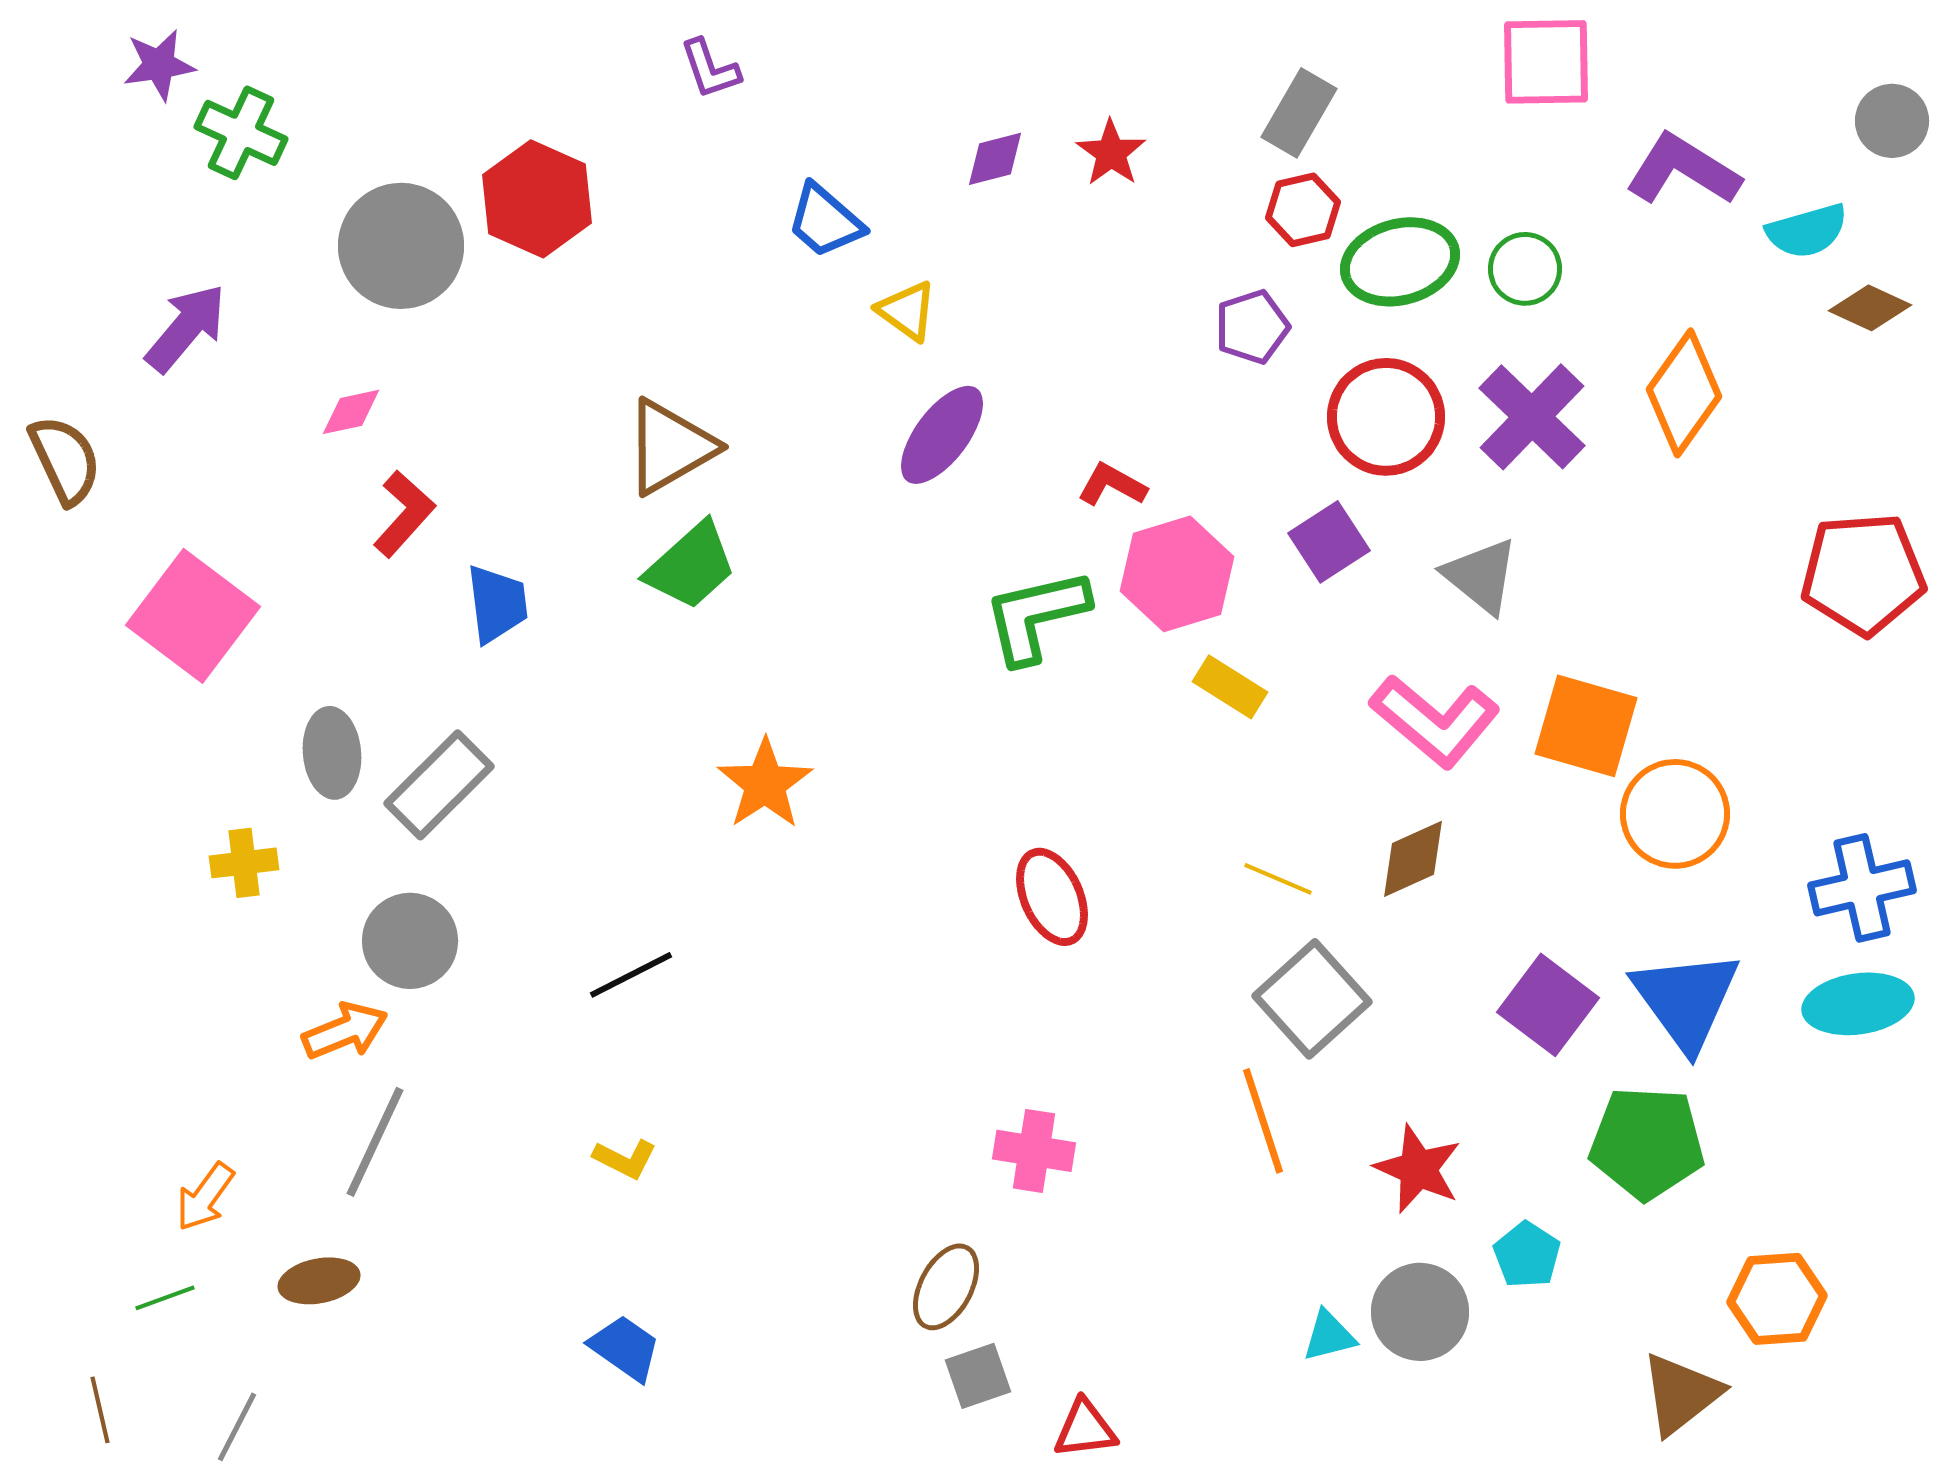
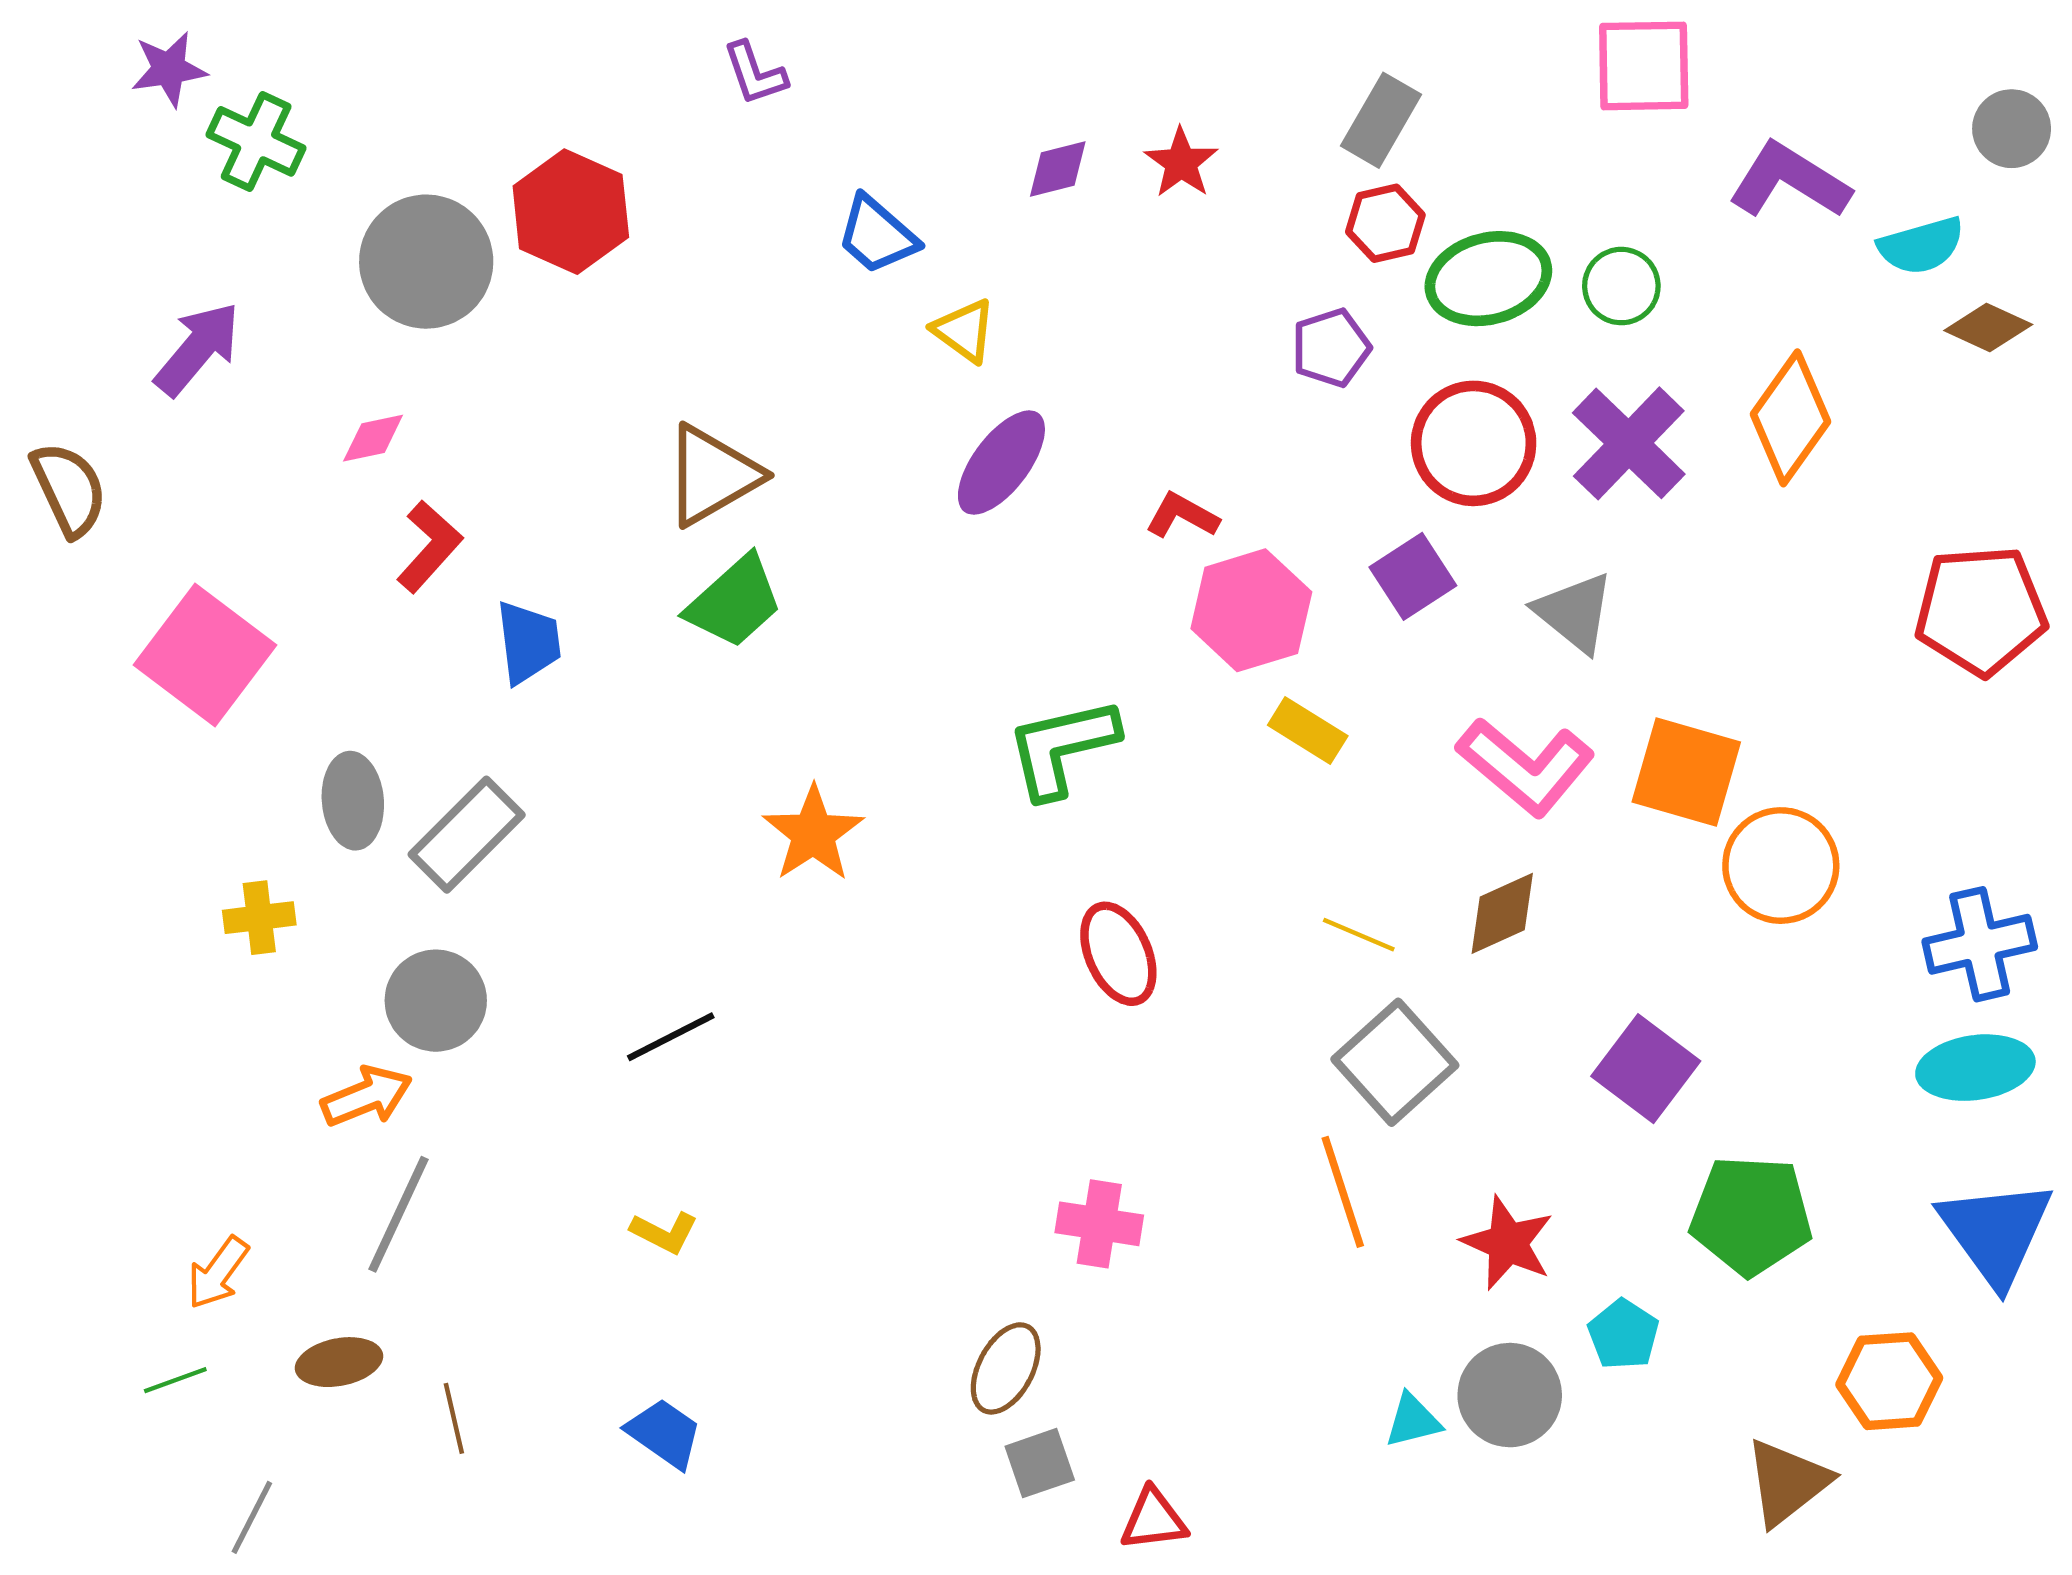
green L-shape: (1036, 616) -> (1062, 747), moved
blue triangle: (1686, 1000) -> (1996, 1232), moved
brown line: (100, 1410) -> (454, 1418), moved

